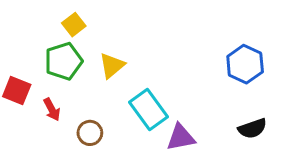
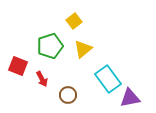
yellow square: (74, 25) -> (74, 21), moved

